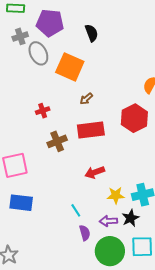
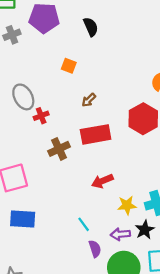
gray ellipse: (38, 53) -> (23, 97), moved
orange square: (70, 67) -> (69, 66), size x0.5

